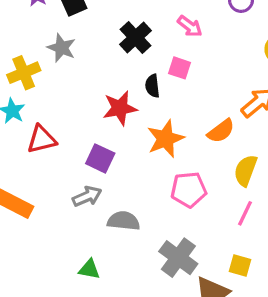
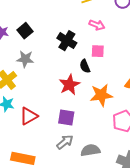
orange star: (165, 139) -> (101, 95), turned 30

